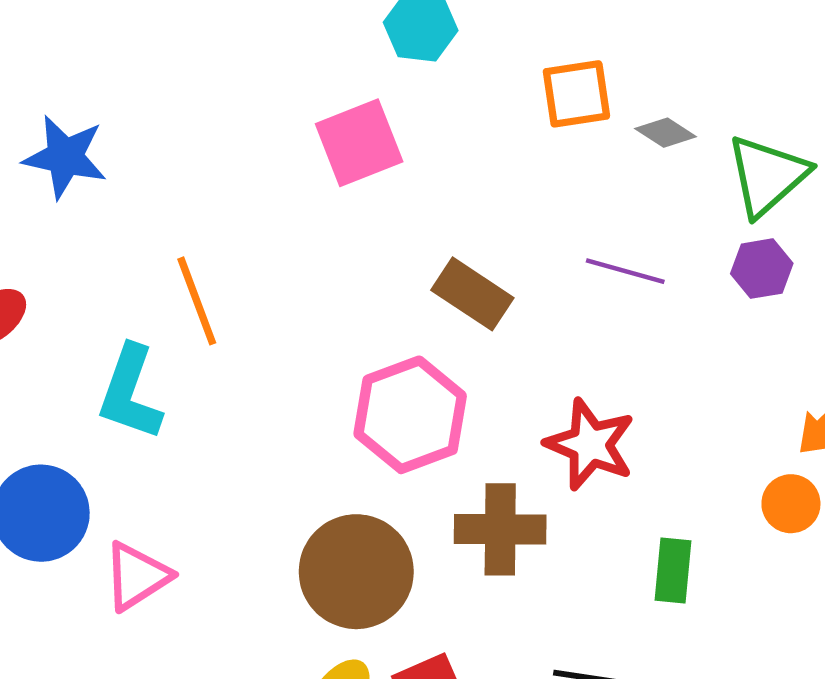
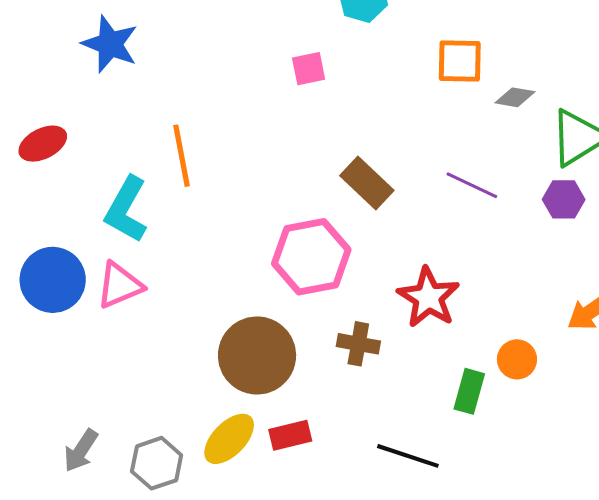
gray diamond: (666, 133) -> (515, 97), turned -33
pink square: (359, 143) -> (309, 69), size x0.6
orange circle: (791, 504) -> (517, 359), moved
brown cross: (500, 529) -> (358, 344), size x0.7
pink triangle: (137, 576) -> (120, 285), moved

